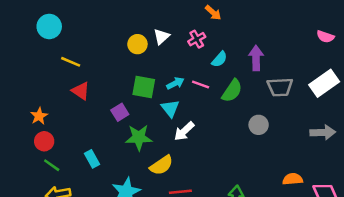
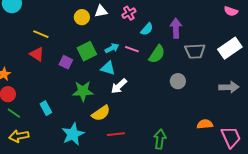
white triangle: (161, 37) -> (101, 11), turned 32
yellow line: (71, 62) -> (41, 34), moved
green square: (144, 87) -> (87, 51), turned -36
cyan triangle: (170, 108) -> (108, 68), turned -35
purple square: (120, 112) -> (66, 62), moved, turned -32

